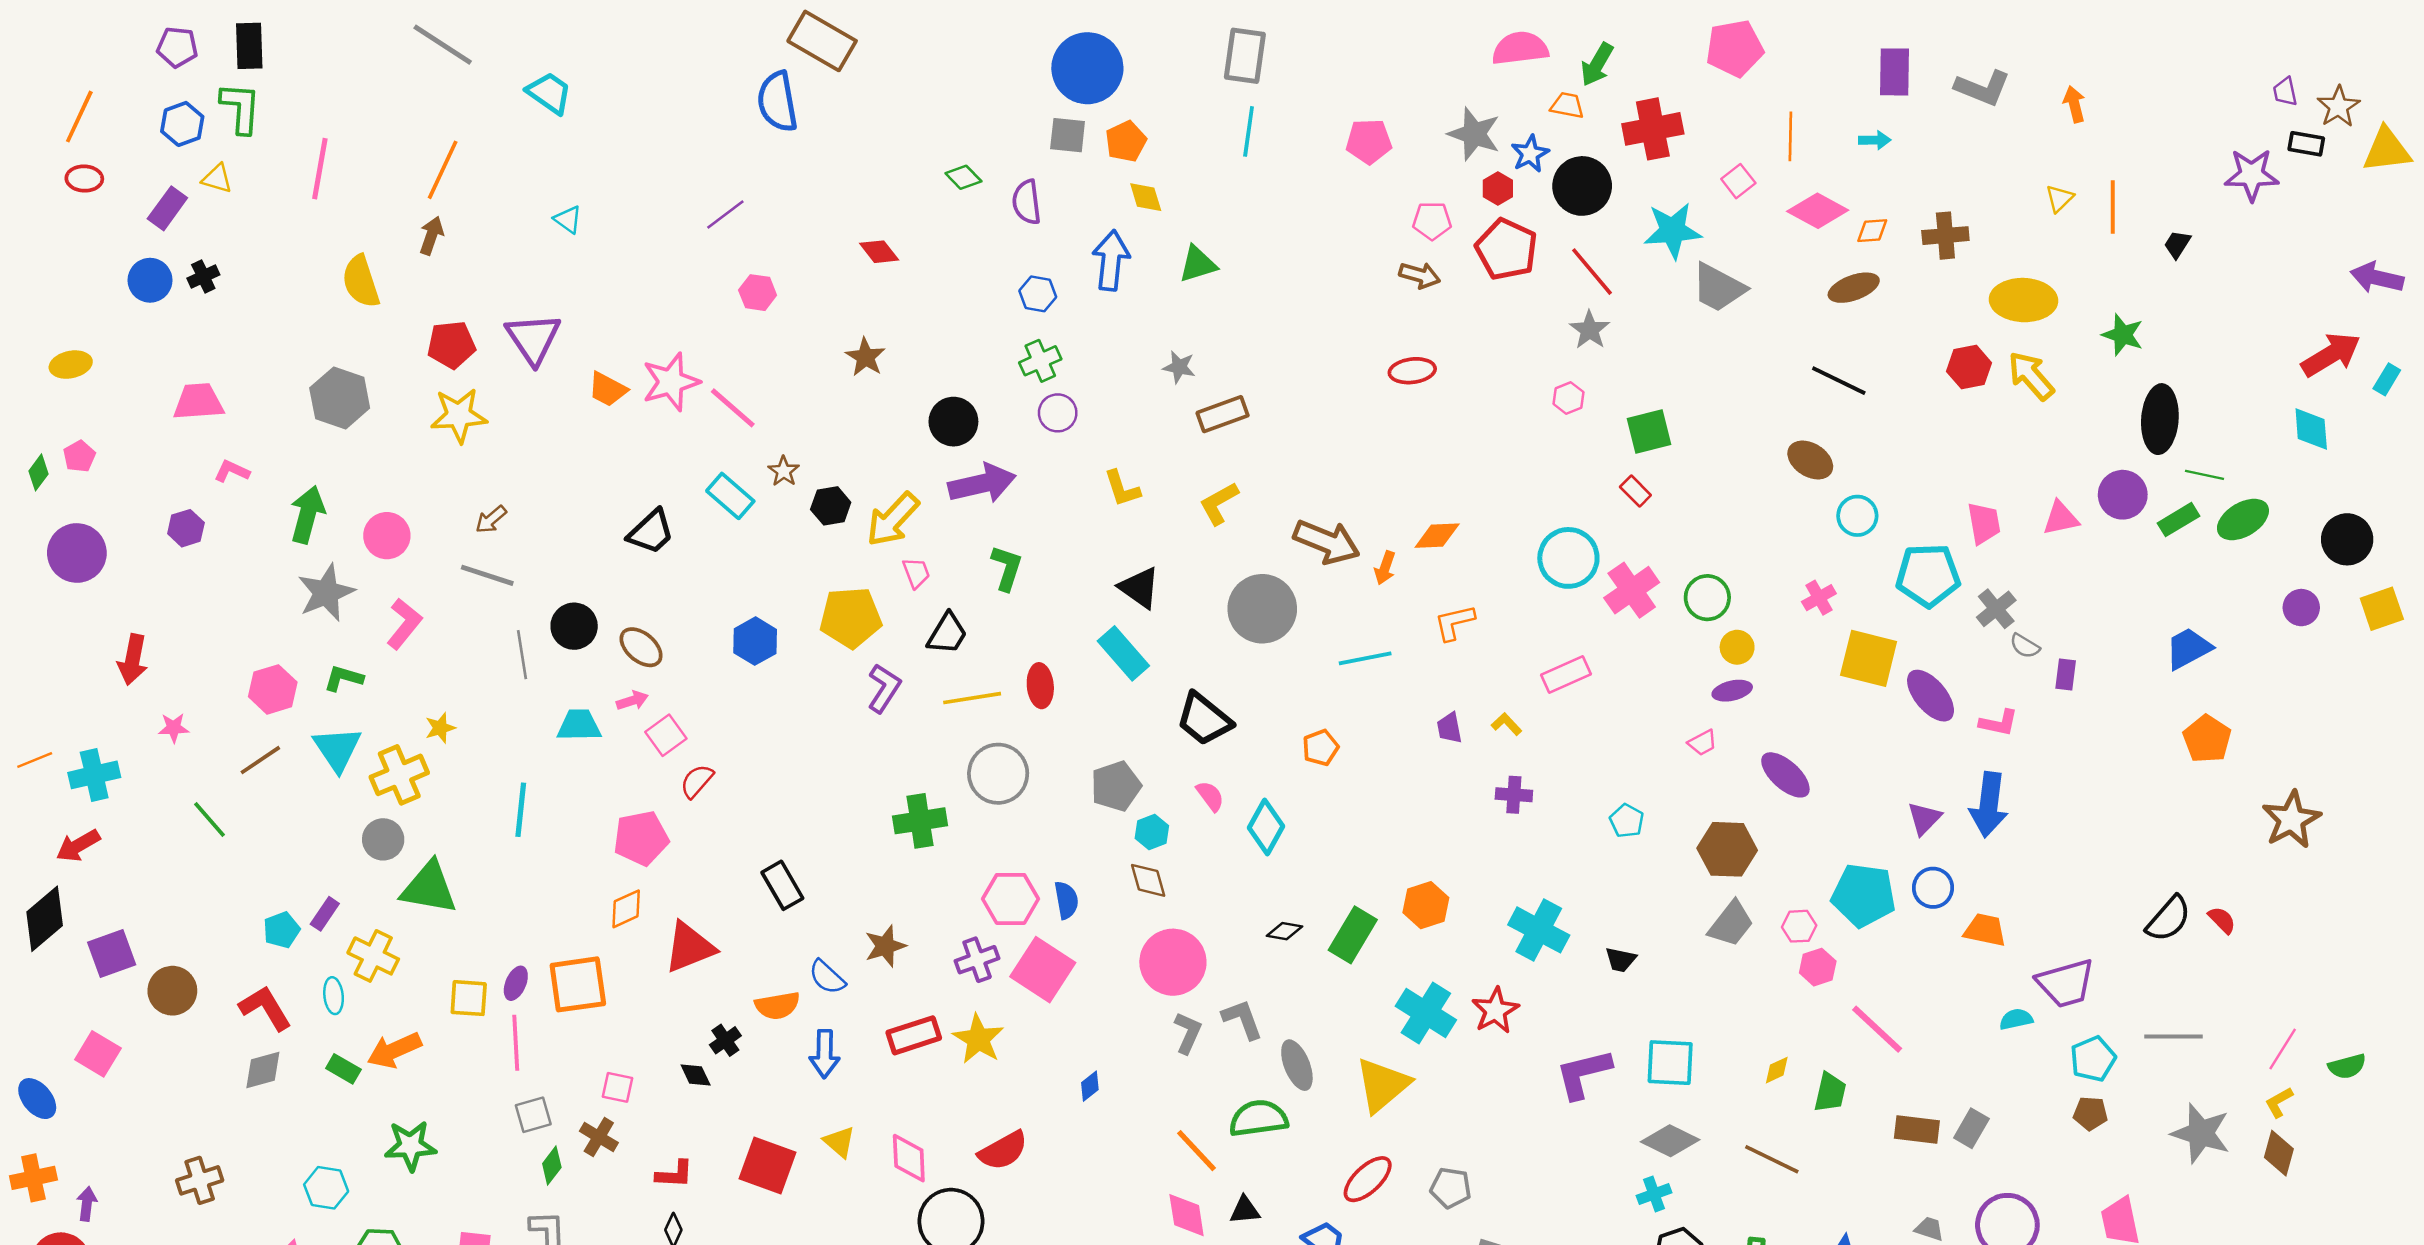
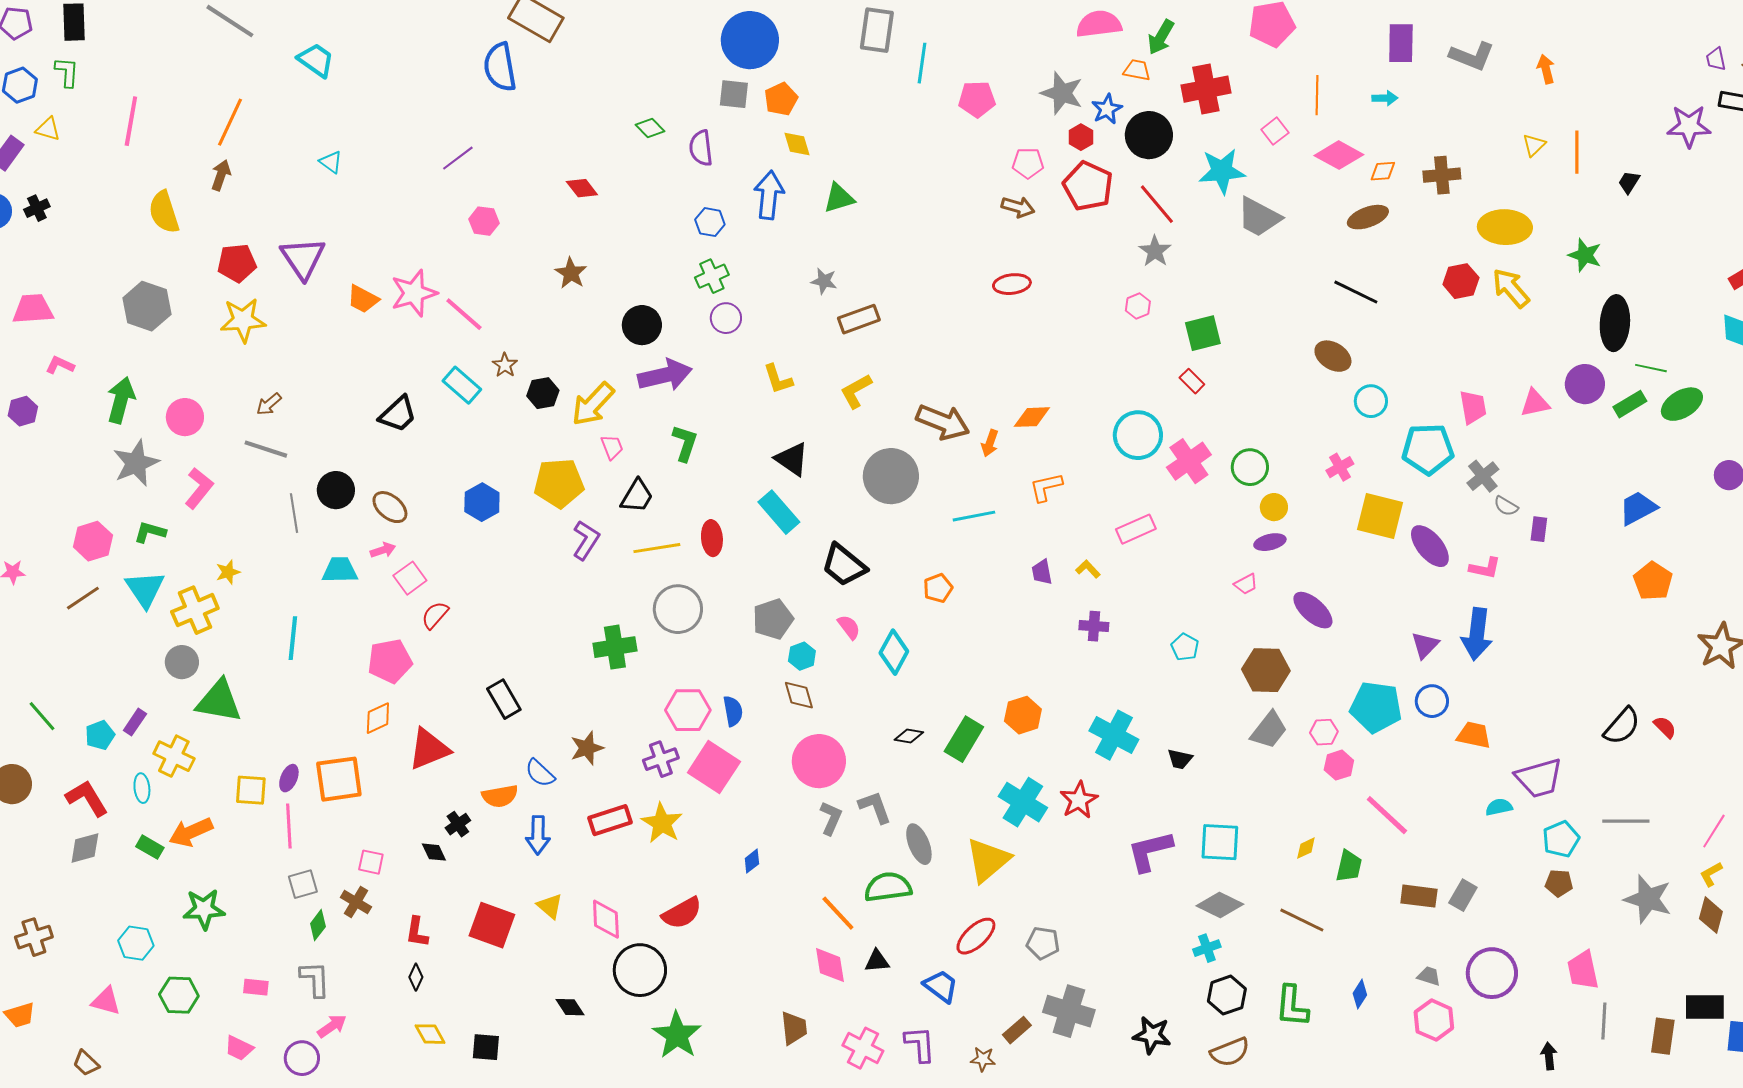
green L-shape: (241, 108) -> (67, 72), size x0.7
cyan line: (1249, 131) -> (922, 63), moved
green line: (210, 820) -> (42, 716), moved
red L-shape: (675, 1174) -> (417, 932), turned 96

